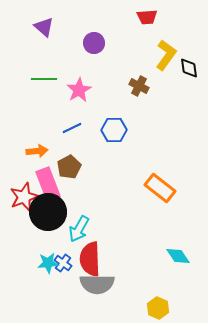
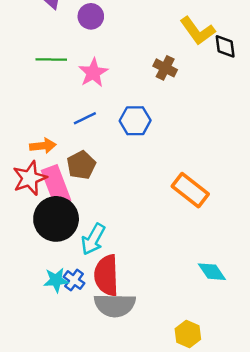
purple circle: (94, 43) -> (91, 16), moved
yellow L-shape: (166, 55) -> (197, 31), turned 108
red star: (24, 197) -> (30, 178), moved

